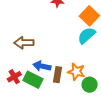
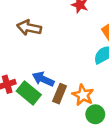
brown arrow: (24, 43) -> (29, 28), moved

